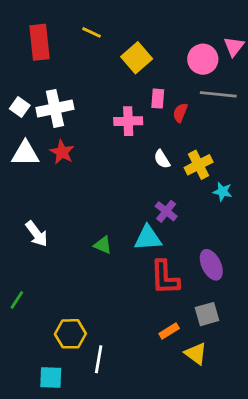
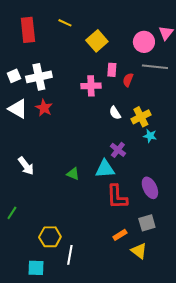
white square: (20, 107) -> (14, 76), turned 32
white triangle: (25, 154) -> (18, 109), turned 30
cyan star: (223, 192) -> (150, 136), moved

